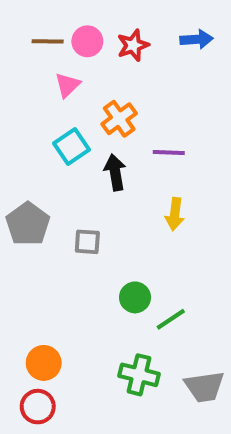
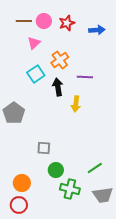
blue arrow: (197, 39) -> (97, 30), moved
yellow arrow: (175, 214) -> (76, 104), moved
gray square: (87, 242) -> (44, 148), moved
green circle: (135, 297) -> (56, 170), moved
green line: (171, 319) -> (95, 168), moved

